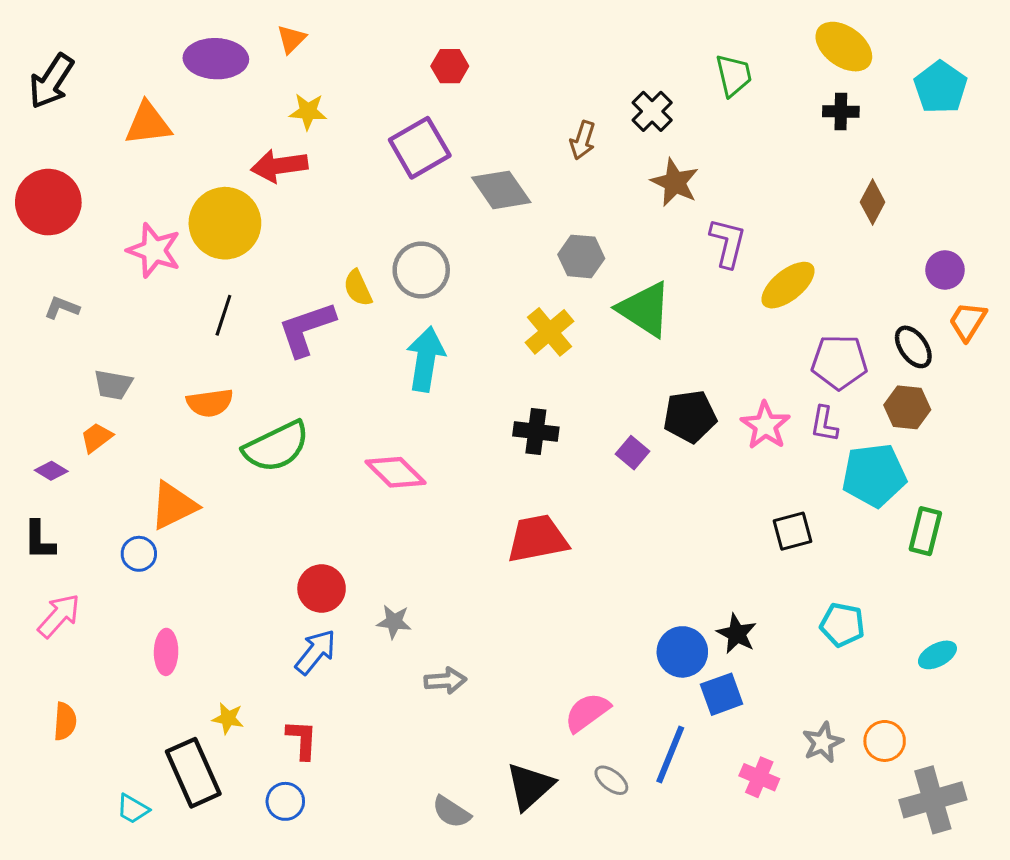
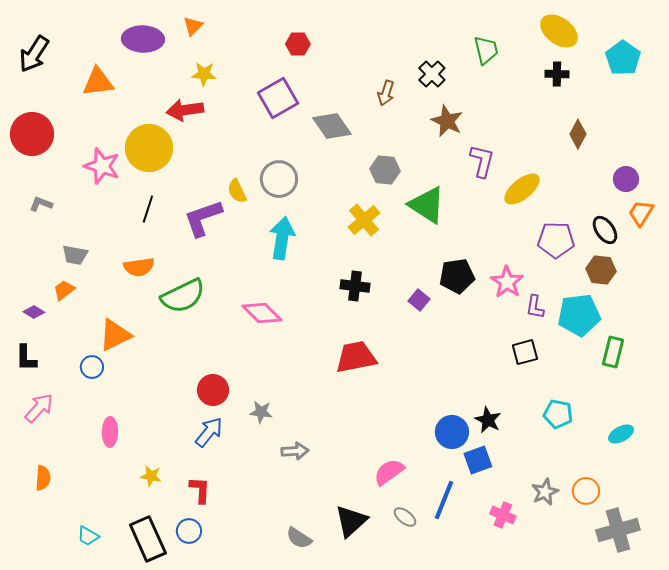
purple L-shape: (824, 424) -> (535, 307), moved
black rectangle: (193, 773) -> (148, 539), moved

